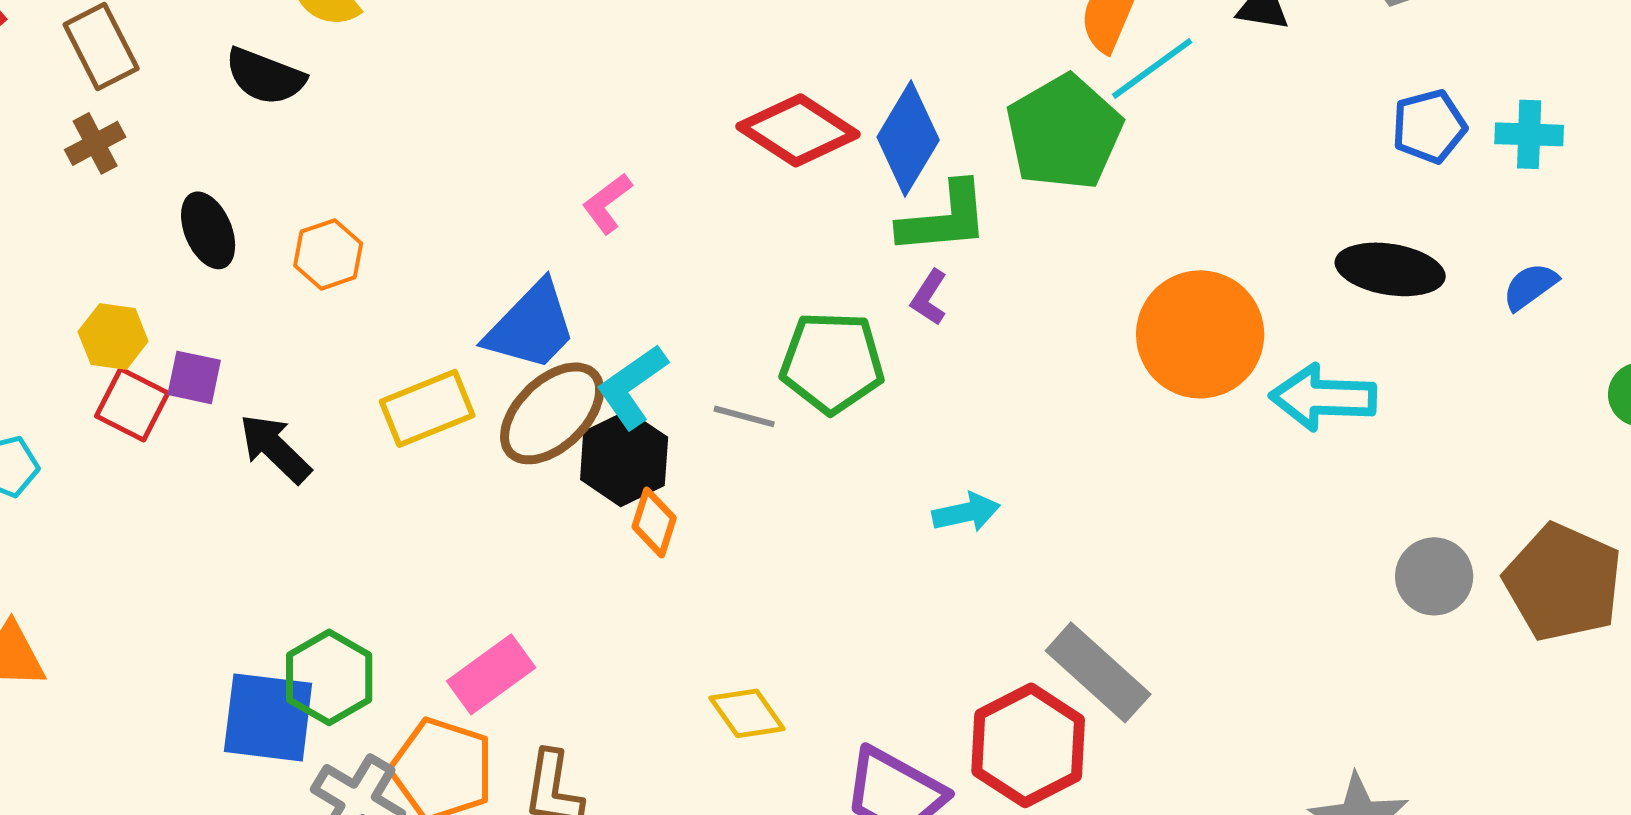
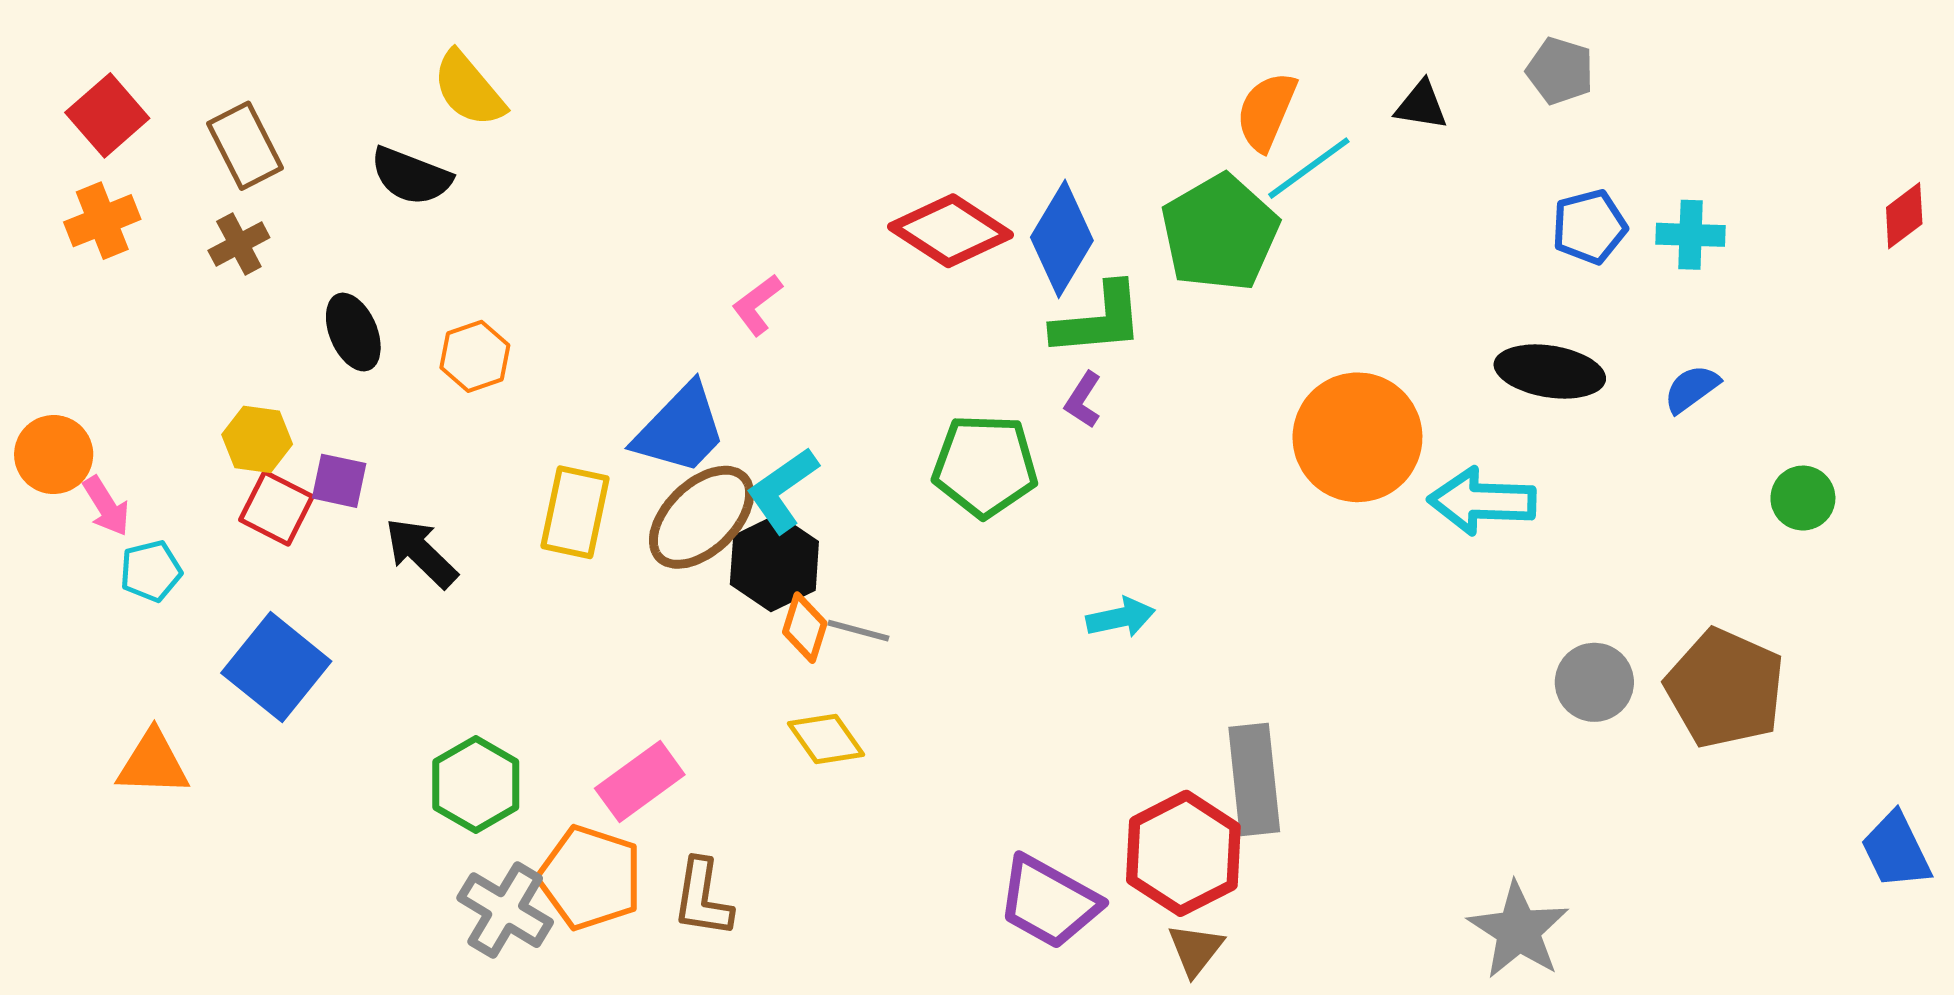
yellow rectangle: (427, 408) -> (575, 512), turned -56
gray line: (744, 416) -> (858, 631), moved
gray rectangle: (1098, 672) -> (1254, 779), turned 42
yellow diamond: (747, 713) -> (826, 739), moved
blue square: (268, 717) -> (276, 667), moved, turned 32

